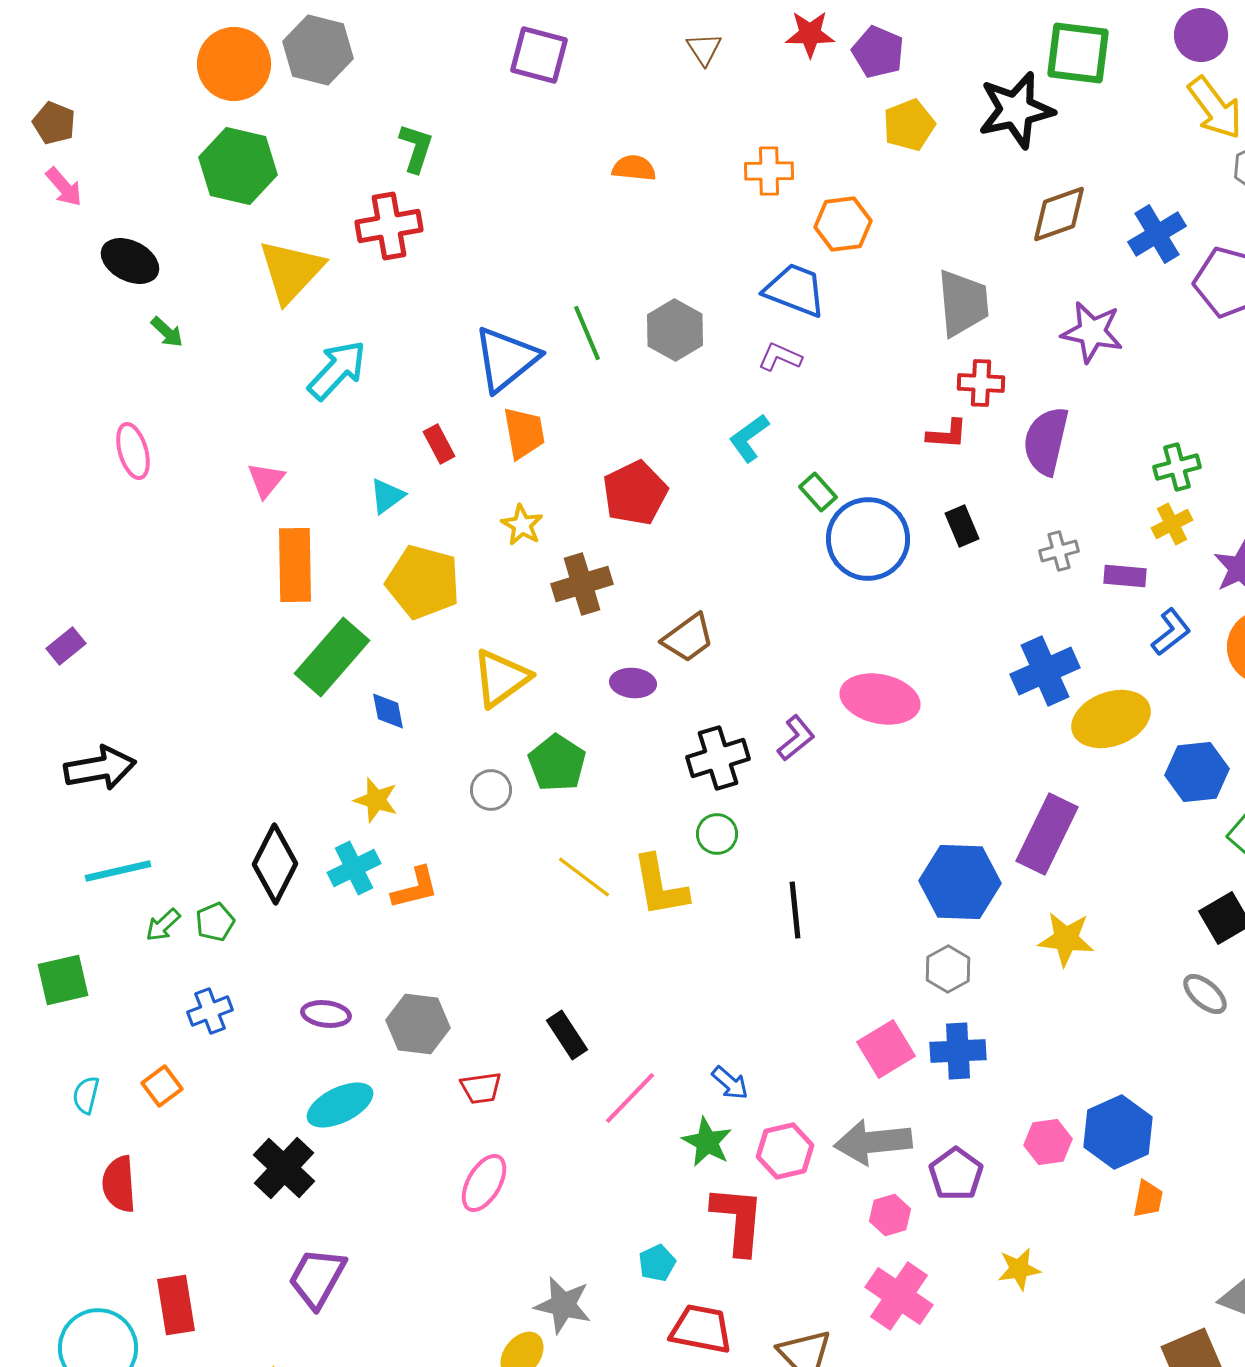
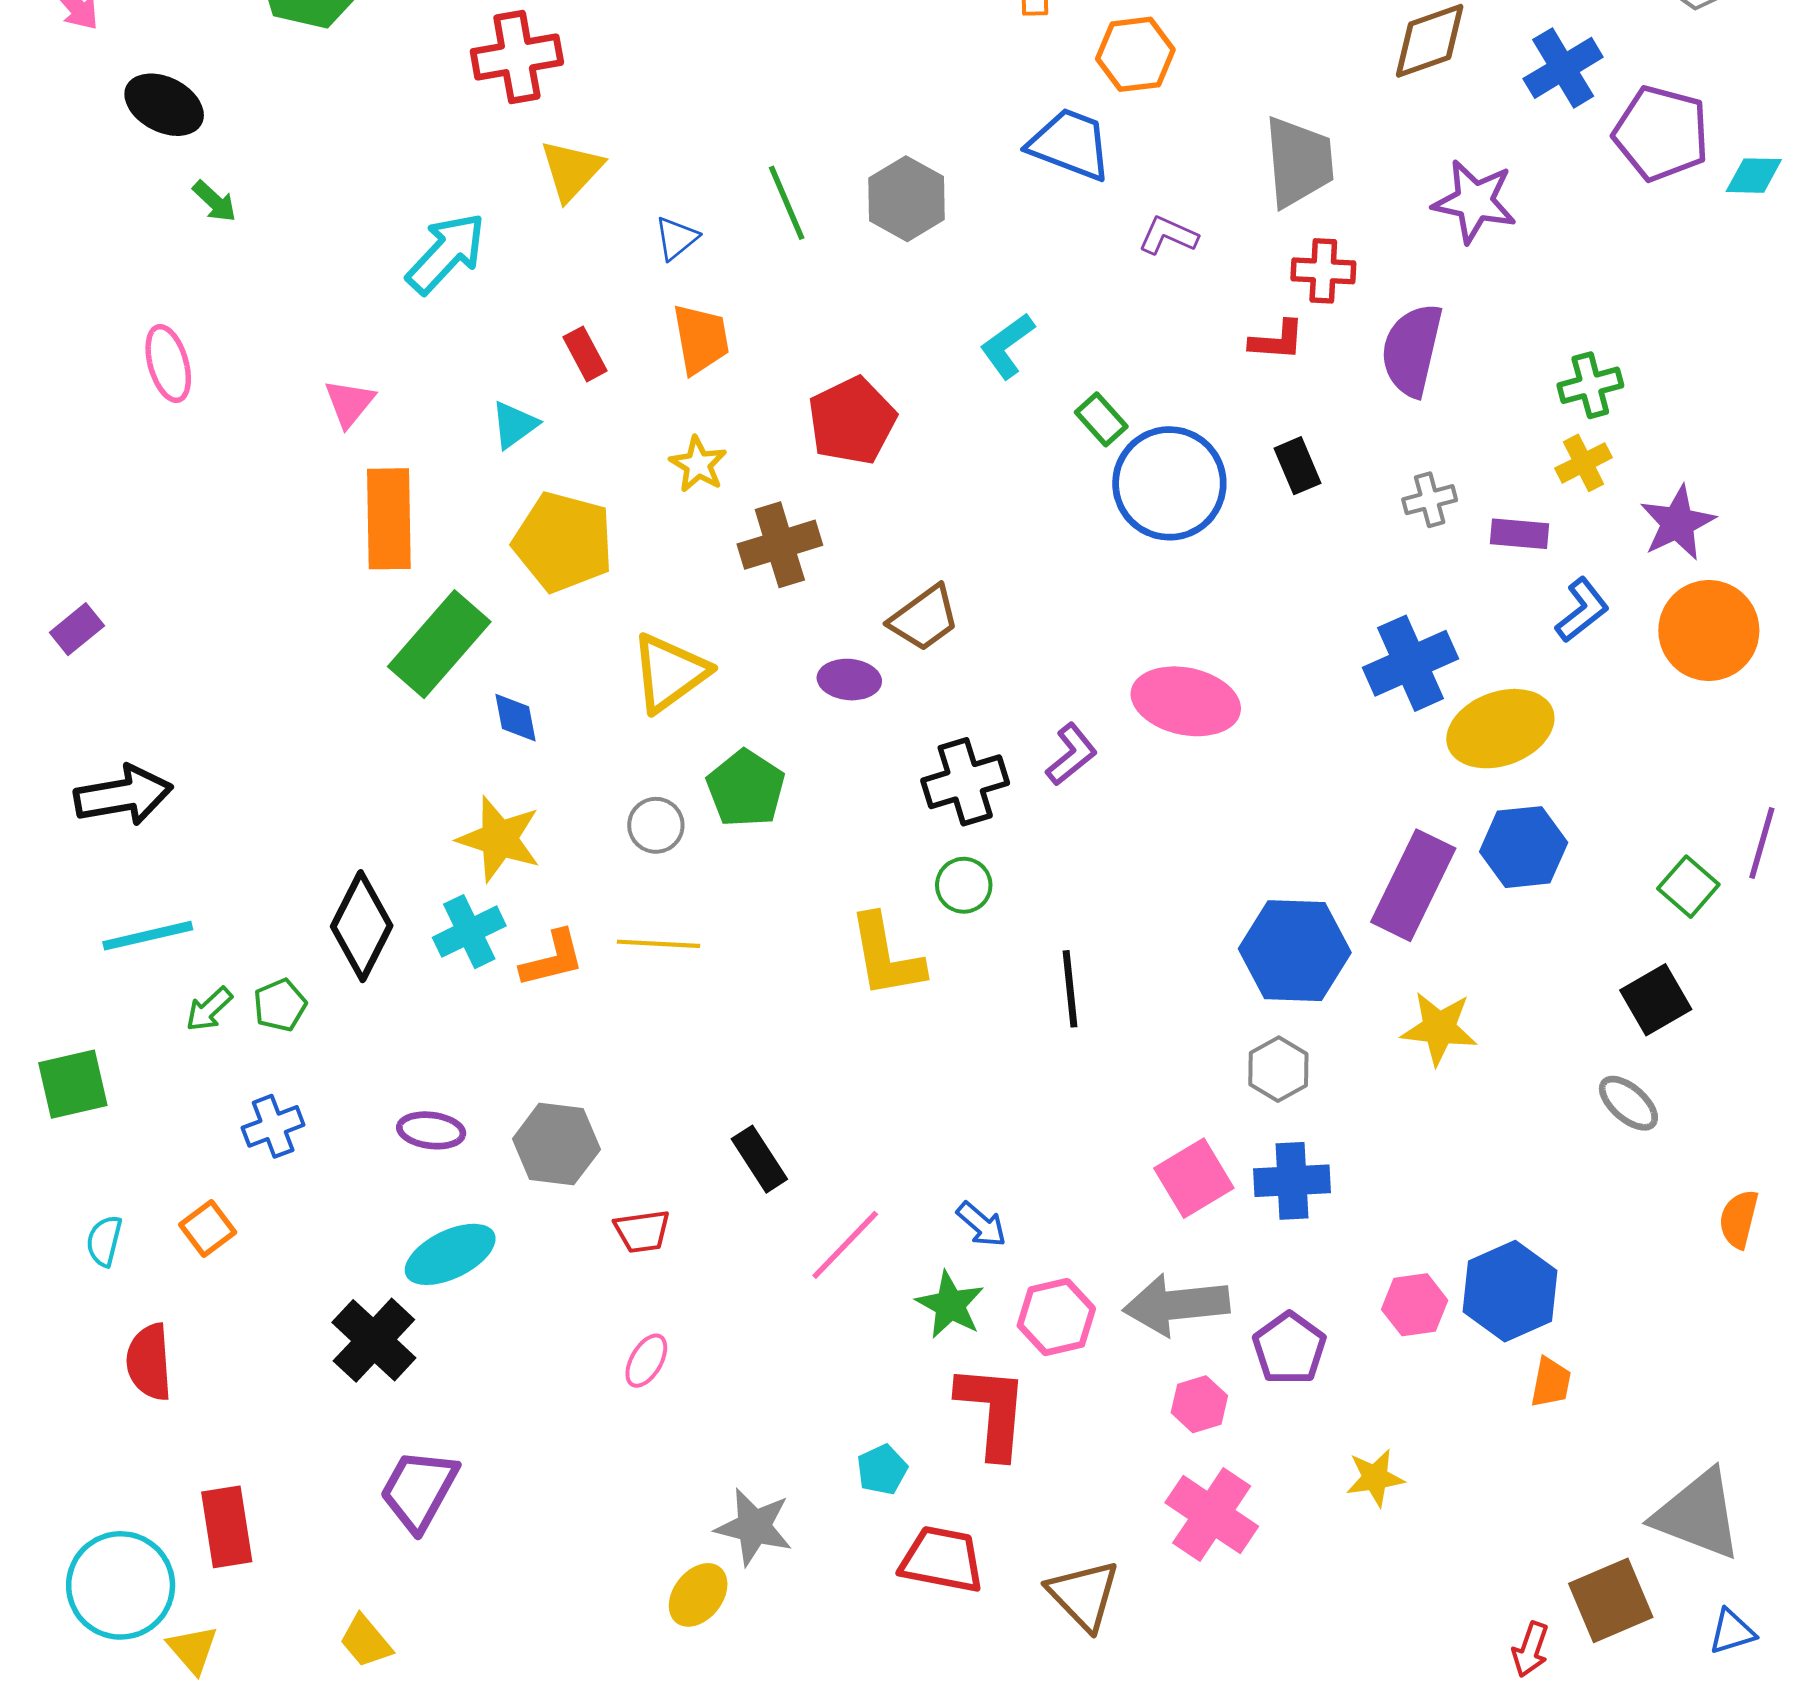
yellow triangle: (291, 271) -> (571, 170), moved, size x0.7
purple L-shape: (780, 357) -> (1168, 235), moved
blue triangle: (506, 359) -> (676, 238), size x0.5
blue hexagon: (1197, 772) -> (1524, 847), moved
yellow star: (376, 800) -> (499, 839), size x1.4
yellow line: (584, 877) -> (659, 944), moved, turned -34
pink ellipse: (484, 1183) -> (646, 1361), size x0.7

